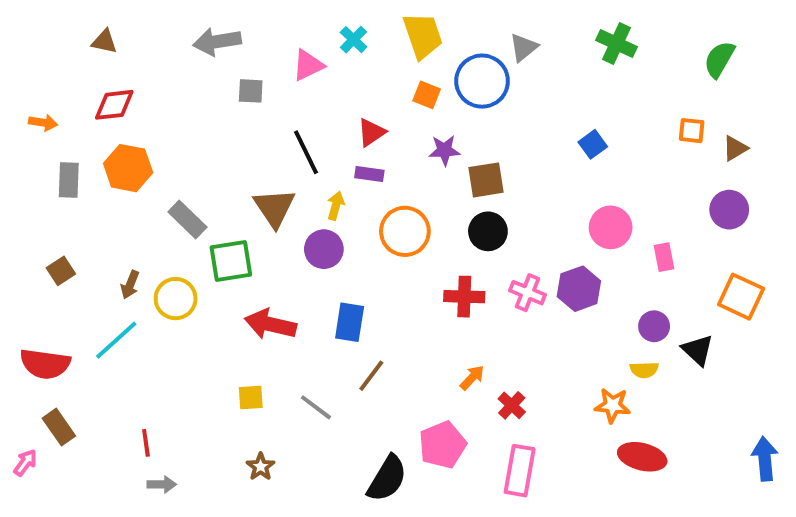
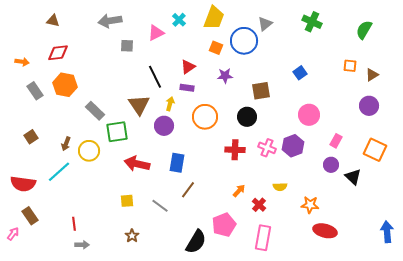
yellow trapezoid: (423, 36) -> (214, 18), turned 40
gray rectangle: (69, 180) -> (35, 91), turned -36
brown square: (486, 180) -> (261, 91), moved
pink rectangle: (664, 257) -> (336, 141), moved, turned 40
yellow semicircle: (644, 370) -> (280, 187), moved

